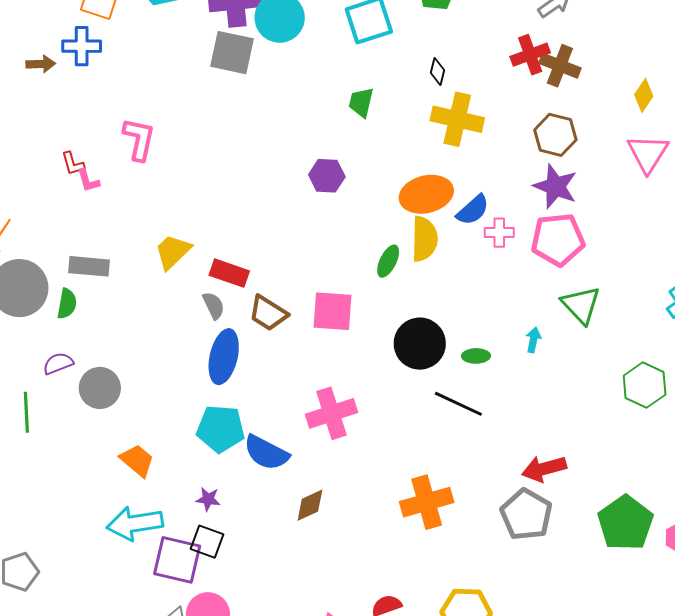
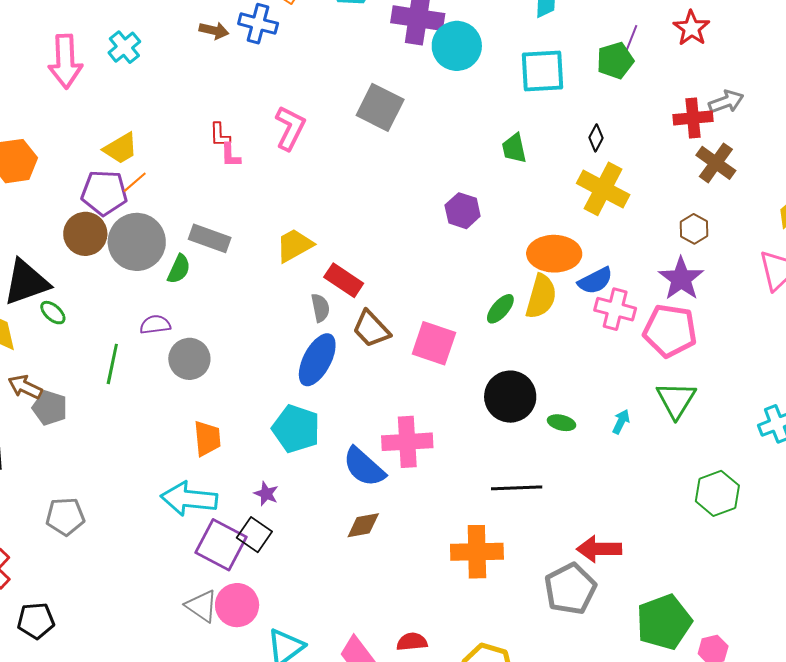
gray square: (232, 53) -> (380, 107), moved
red cross: (530, 55) -> (693, 118), moved
green trapezoid: (361, 102) -> (514, 148), turned -40
brown hexagon: (555, 135) -> (694, 229), size x0.7
pink cross: (499, 233) -> (615, 309), size x1.4
black line: (458, 404) -> (517, 488), moved, turned -42
blue semicircle: (266, 453) -> (364, 467), moved
orange trapezoid: (137, 460) -> (207, 438), turned 30

